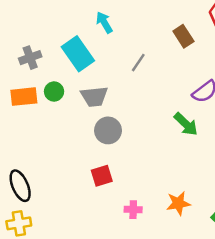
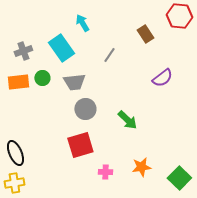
green arrow: (186, 124) -> (127, 120), moved
red square: (102, 176) -> (80, 145), size x1.5

